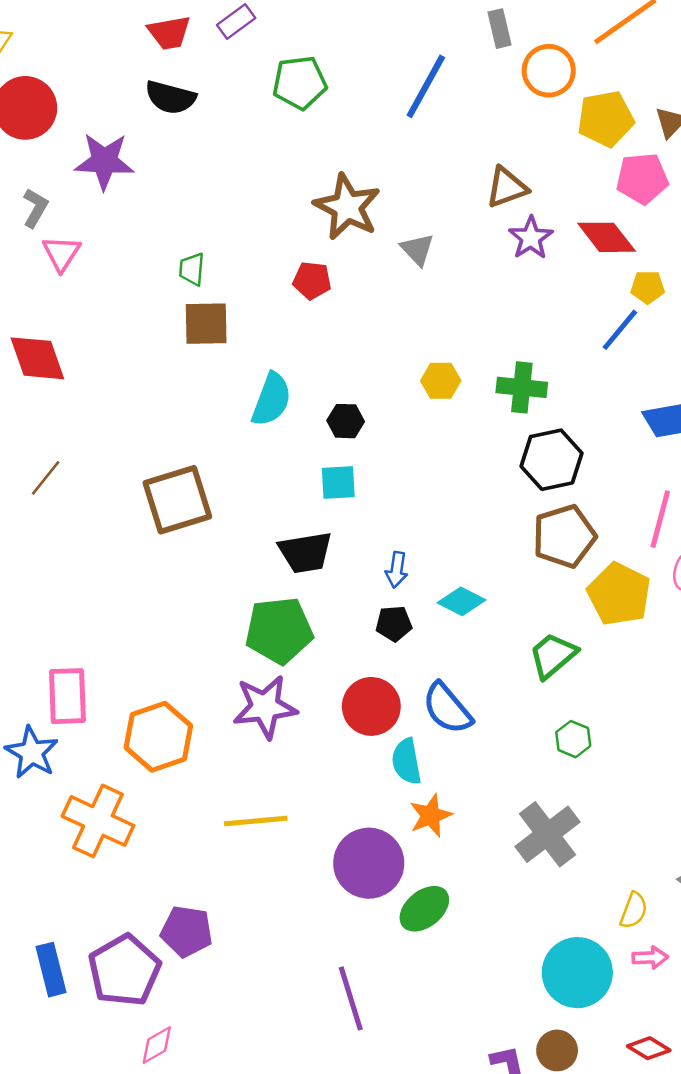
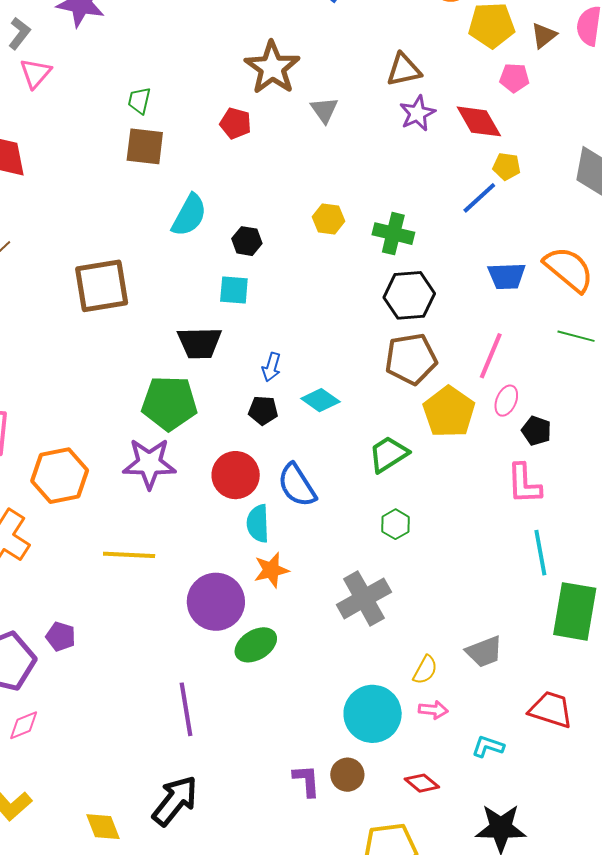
pink pentagon: (642, 178) -> (514, 78), size x0.7
purple pentagon: (187, 931) -> (61, 636), size x0.7

